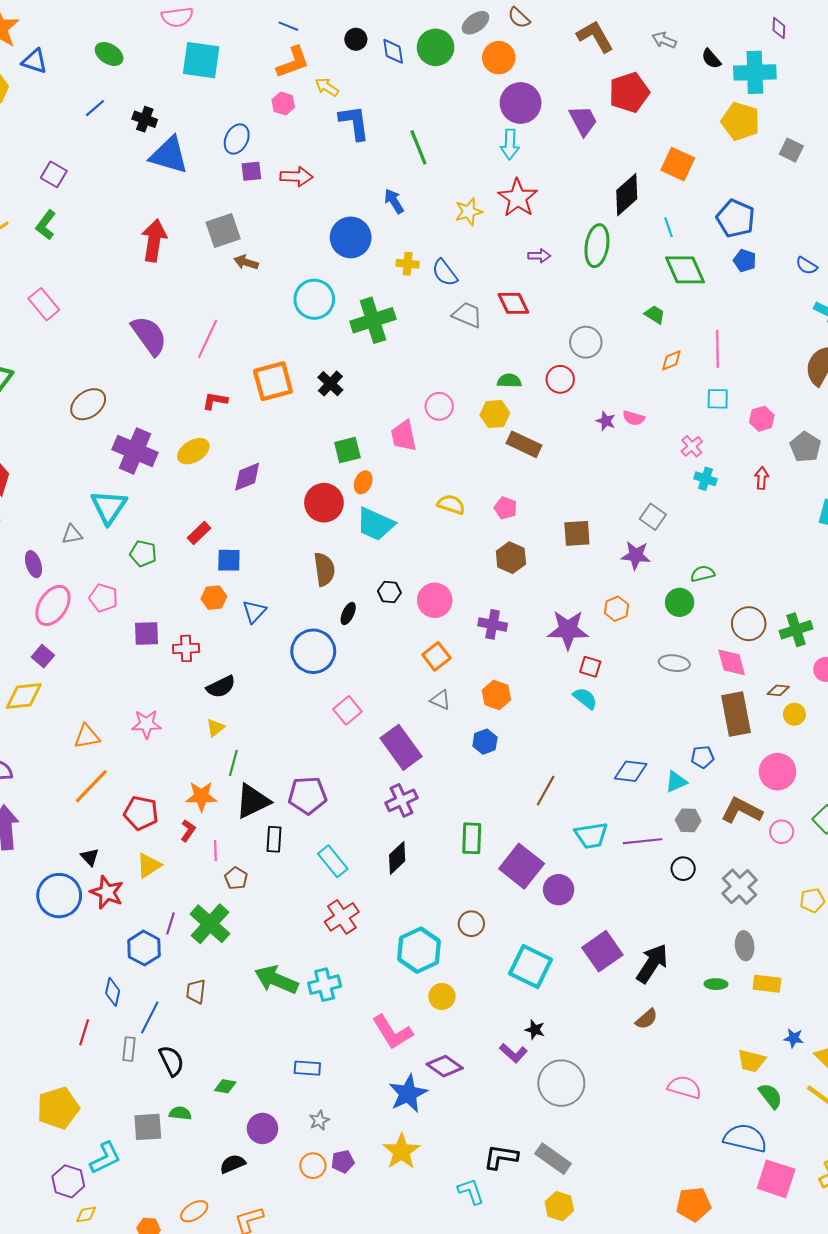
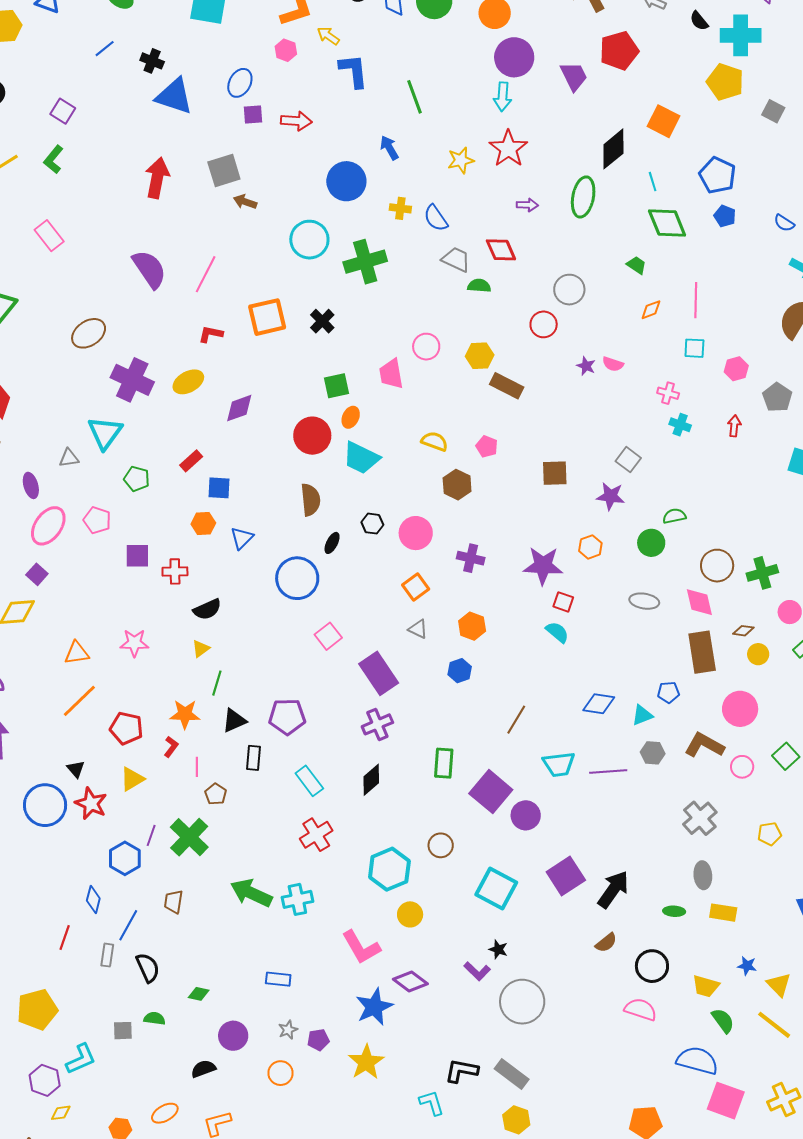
green semicircle: (509, 381) -> (479, 286), moved
pink cross: (692, 446) -> (668, 393), turned -35
brown hexagon: (511, 558) -> (457, 485), moved
black triangle: (253, 801) -> (234, 720), size x0.7
black circle: (683, 869) -> (652, 966), moved, size x1.4
gray square: (148, 1127) -> (123, 1031), size x0.7
purple pentagon: (343, 1162) -> (318, 1040), moved

